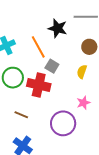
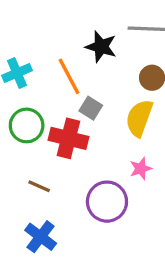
yellow semicircle: (82, 72) -> (139, 118), size x1.6

